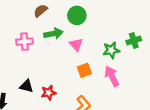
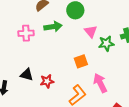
pink triangle: (76, 45) -> (91, 31), moved
pink arrow: (112, 76) -> (100, 83), moved

